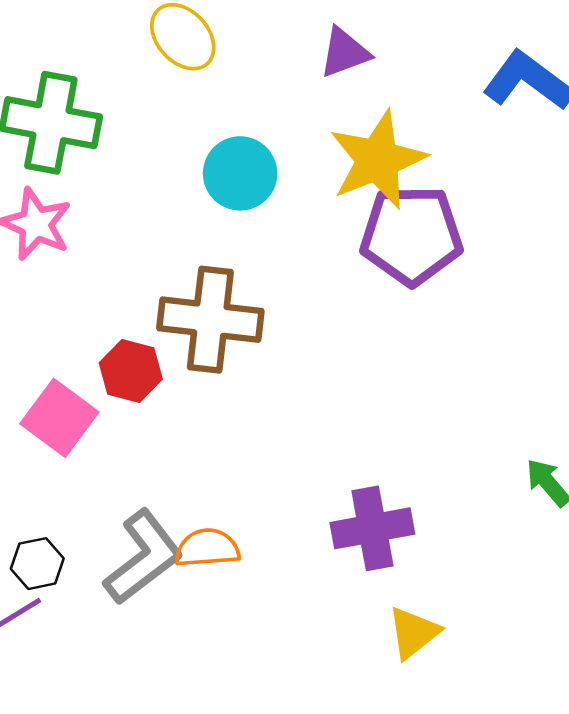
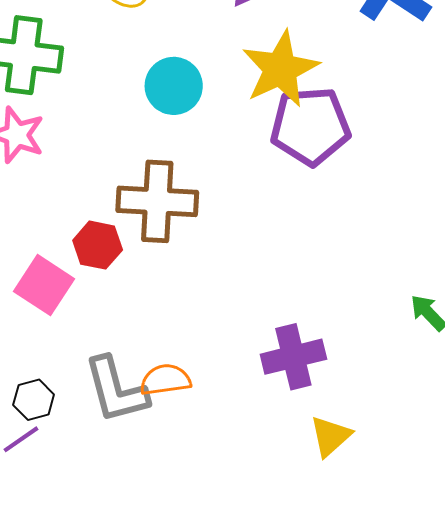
gray L-shape: (143, 557) -> (116, 390), turned 116

